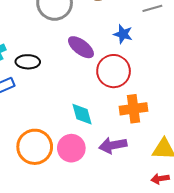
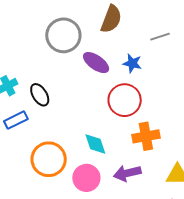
purple ellipse: (81, 47) -> (96, 63), moved
black ellipse: (28, 62) -> (40, 95), turned 60
orange circle: (35, 147) -> (49, 159), moved

